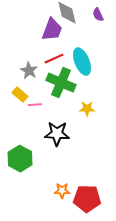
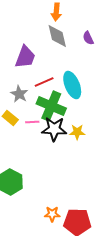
purple trapezoid: (52, 30) -> (25, 57), moved
pink line: (35, 105) -> (32, 122), moved
black star: (57, 134) -> (54, 129), moved

